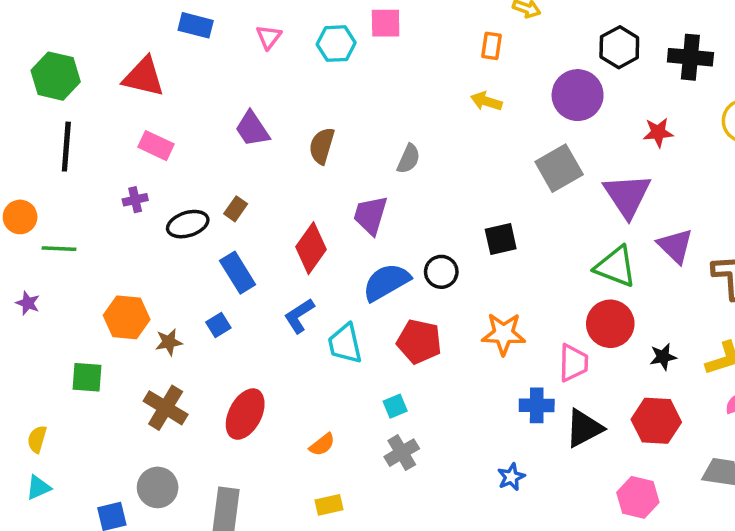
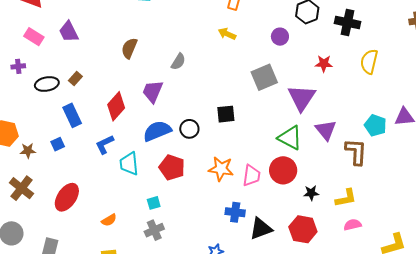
purple circle: (578, 95) -> (280, 37), size x0.6
purple trapezoid: (252, 129) -> (69, 32), moved
pink trapezoid: (573, 363) -> (252, 176), moved

